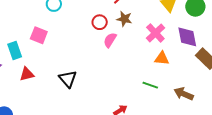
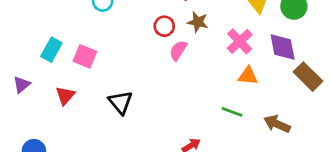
pink square: (39, 35) -> (85, 56), moved
cyan rectangle: (15, 51) -> (51, 50), moved, turned 48
red triangle: (27, 74) -> (65, 96), turned -35

